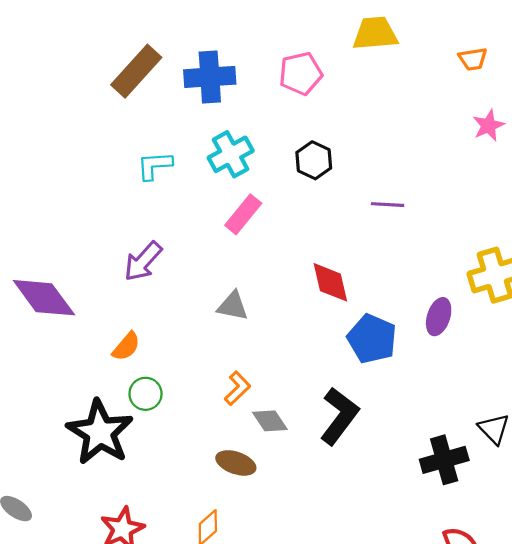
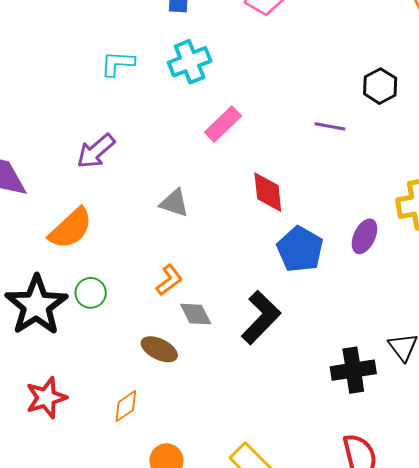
black hexagon: (314, 160) -> (380, 86), moved
pink rectangle: (243, 214) -> (223, 124), moved
orange semicircle: (126, 346) -> (71, 228), size x1.6
green circle: (146, 394) -> (91, 293), moved

